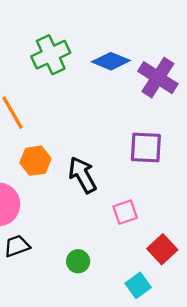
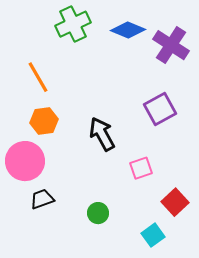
purple square: (146, 148) -> (160, 109), turned -32
orange hexagon: (35, 161) -> (44, 121), moved

